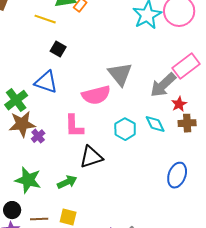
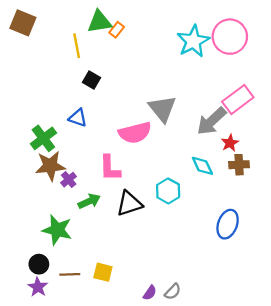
yellow line: (45, 19) -> (77, 46), turned 60
blue triangle: (46, 82) -> (78, 118), size x0.7
cyan hexagon: (125, 129) -> (168, 191), moved
green arrow: (67, 182) -> (89, 201), moved

